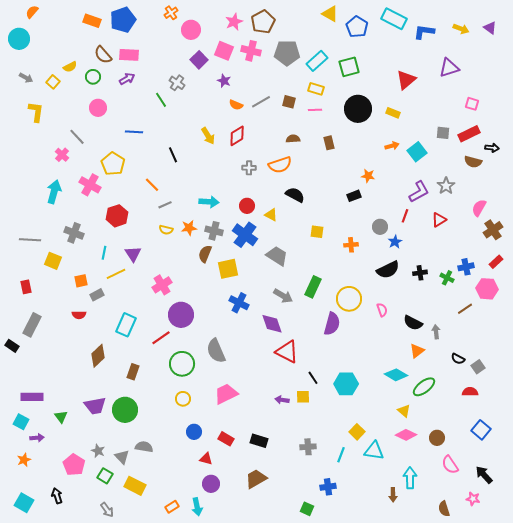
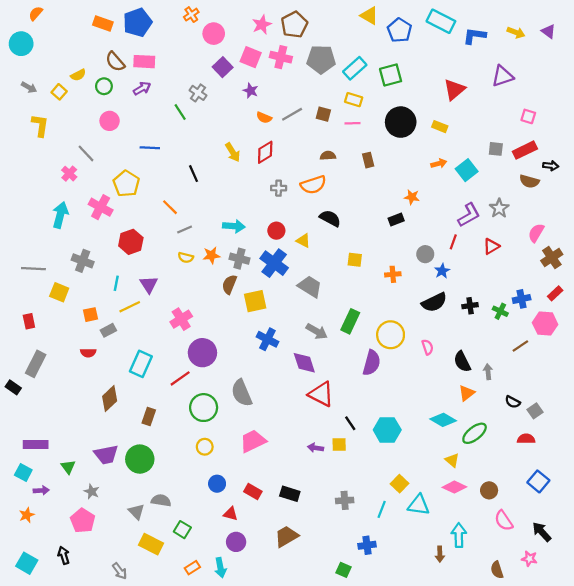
black semicircle: (413, 323) -> (462, 362), turned 36
gray star: (98, 451) -> (92, 492), moved
green square: (105, 476) -> (182, 530), moved

